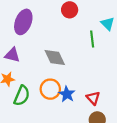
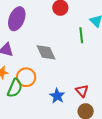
orange circle: (50, 89) -> (26, 77), moved
blue star: (67, 94) -> (57, 96), moved

